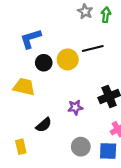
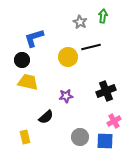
gray star: (85, 11) -> (80, 22), moved
black circle: (44, 63) -> (22, 60), moved
purple star: (75, 107) -> (66, 96), moved

